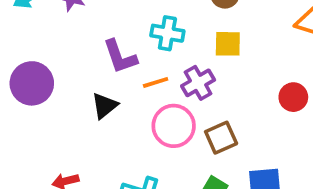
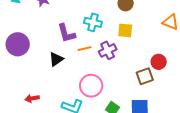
pink circle: (174, 126) -> (91, 86), moved
brown square: (221, 138) -> (145, 76), moved

